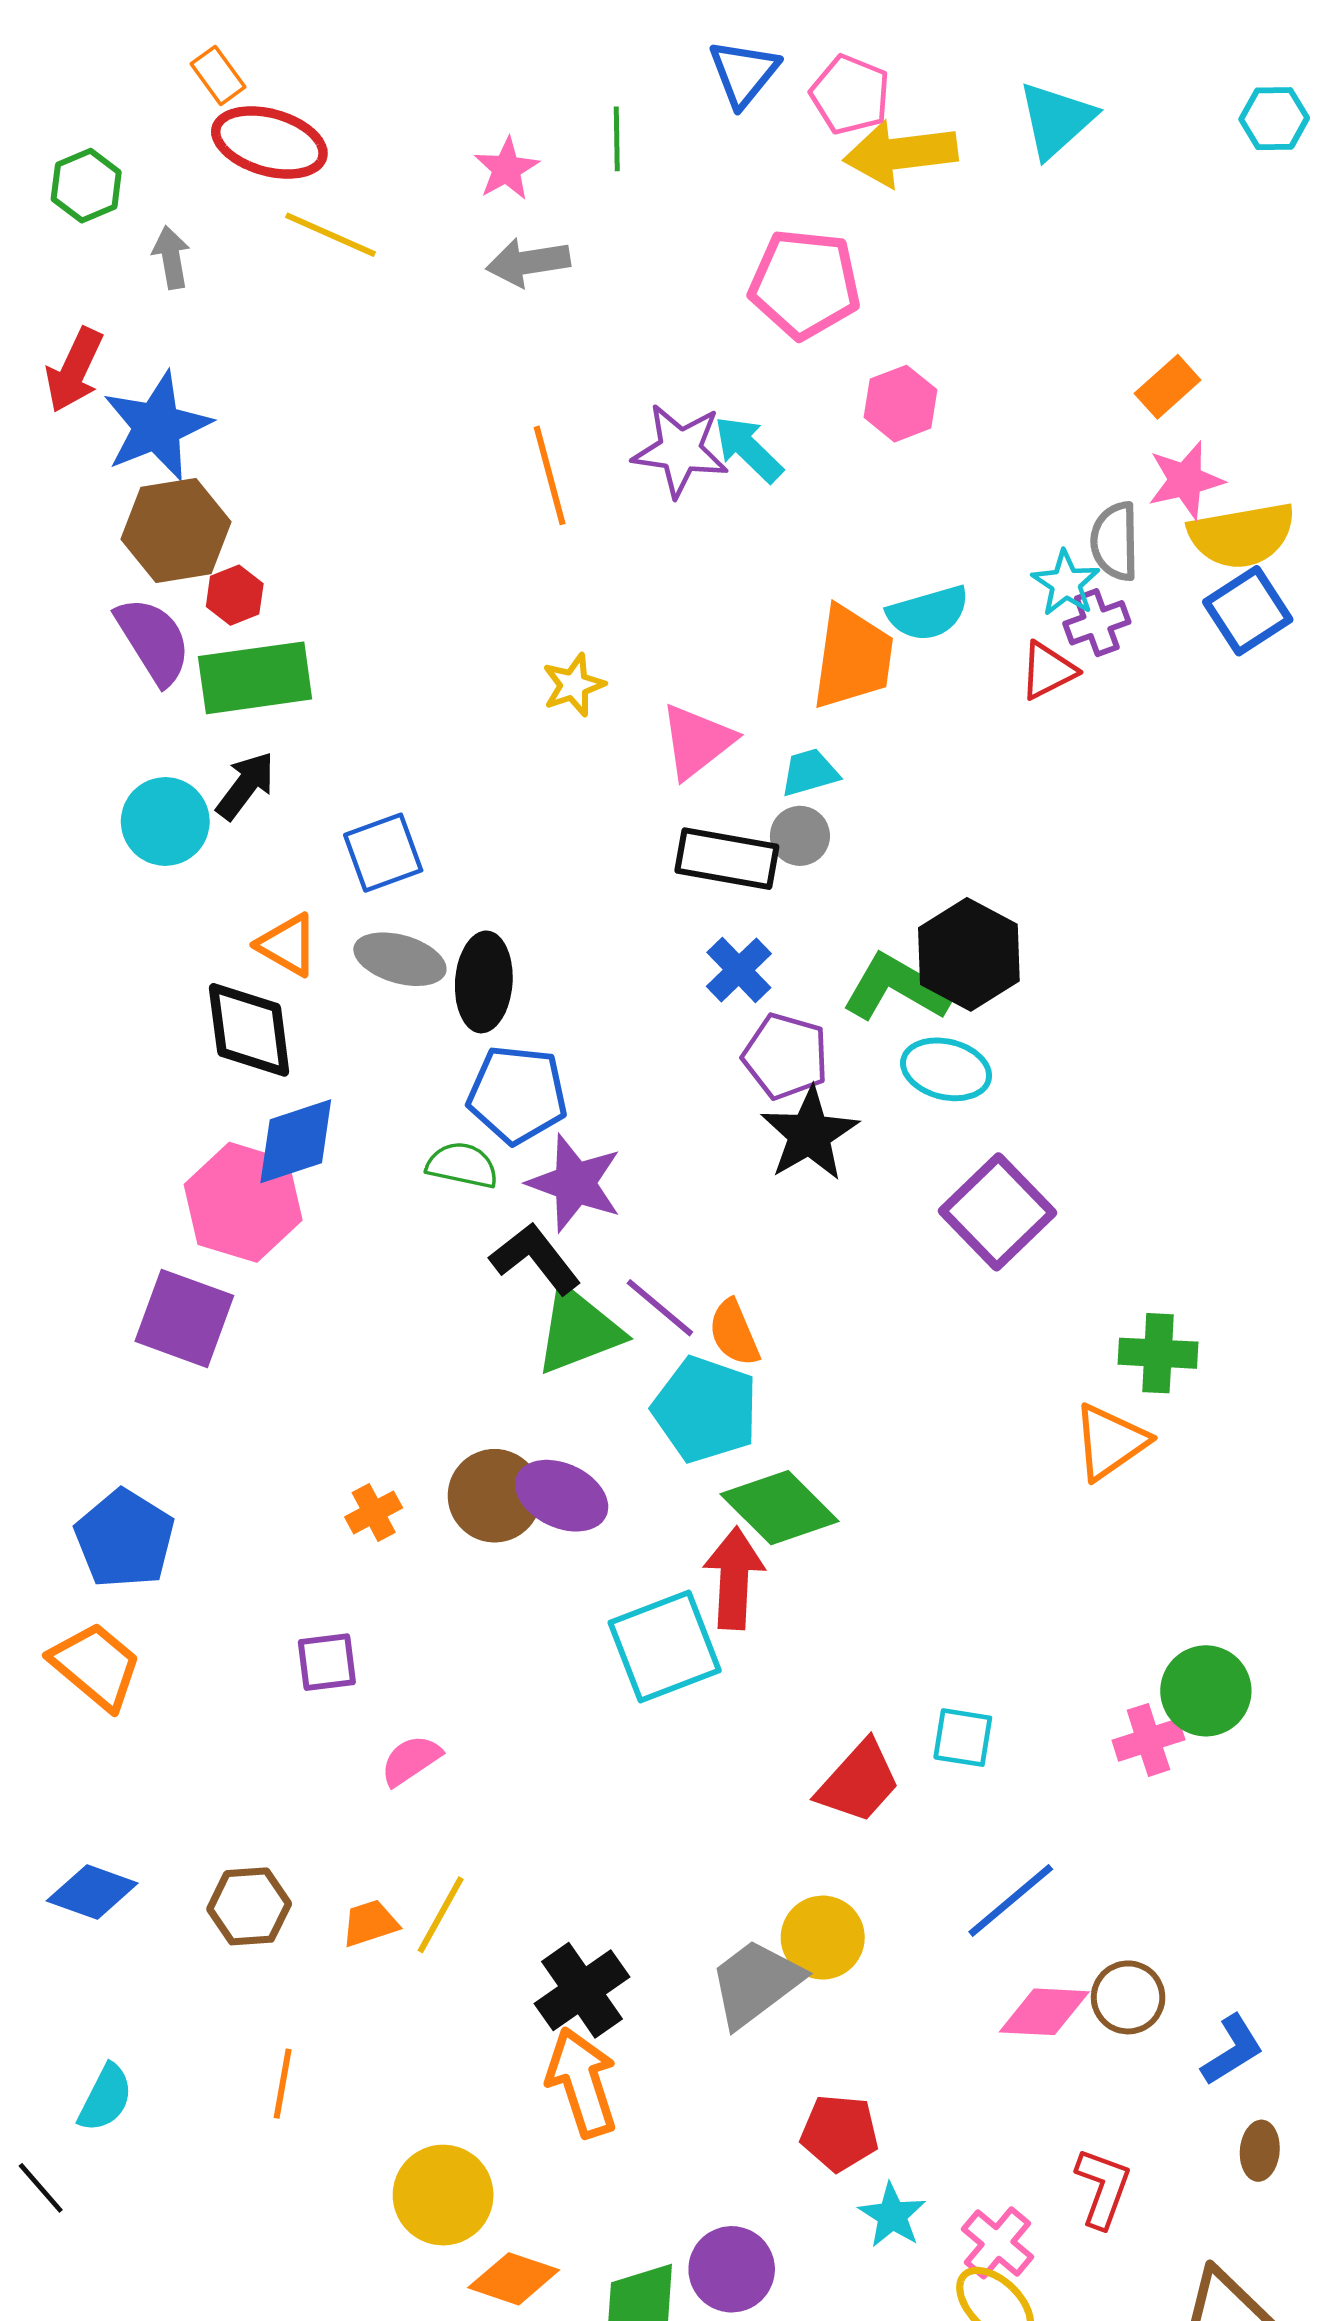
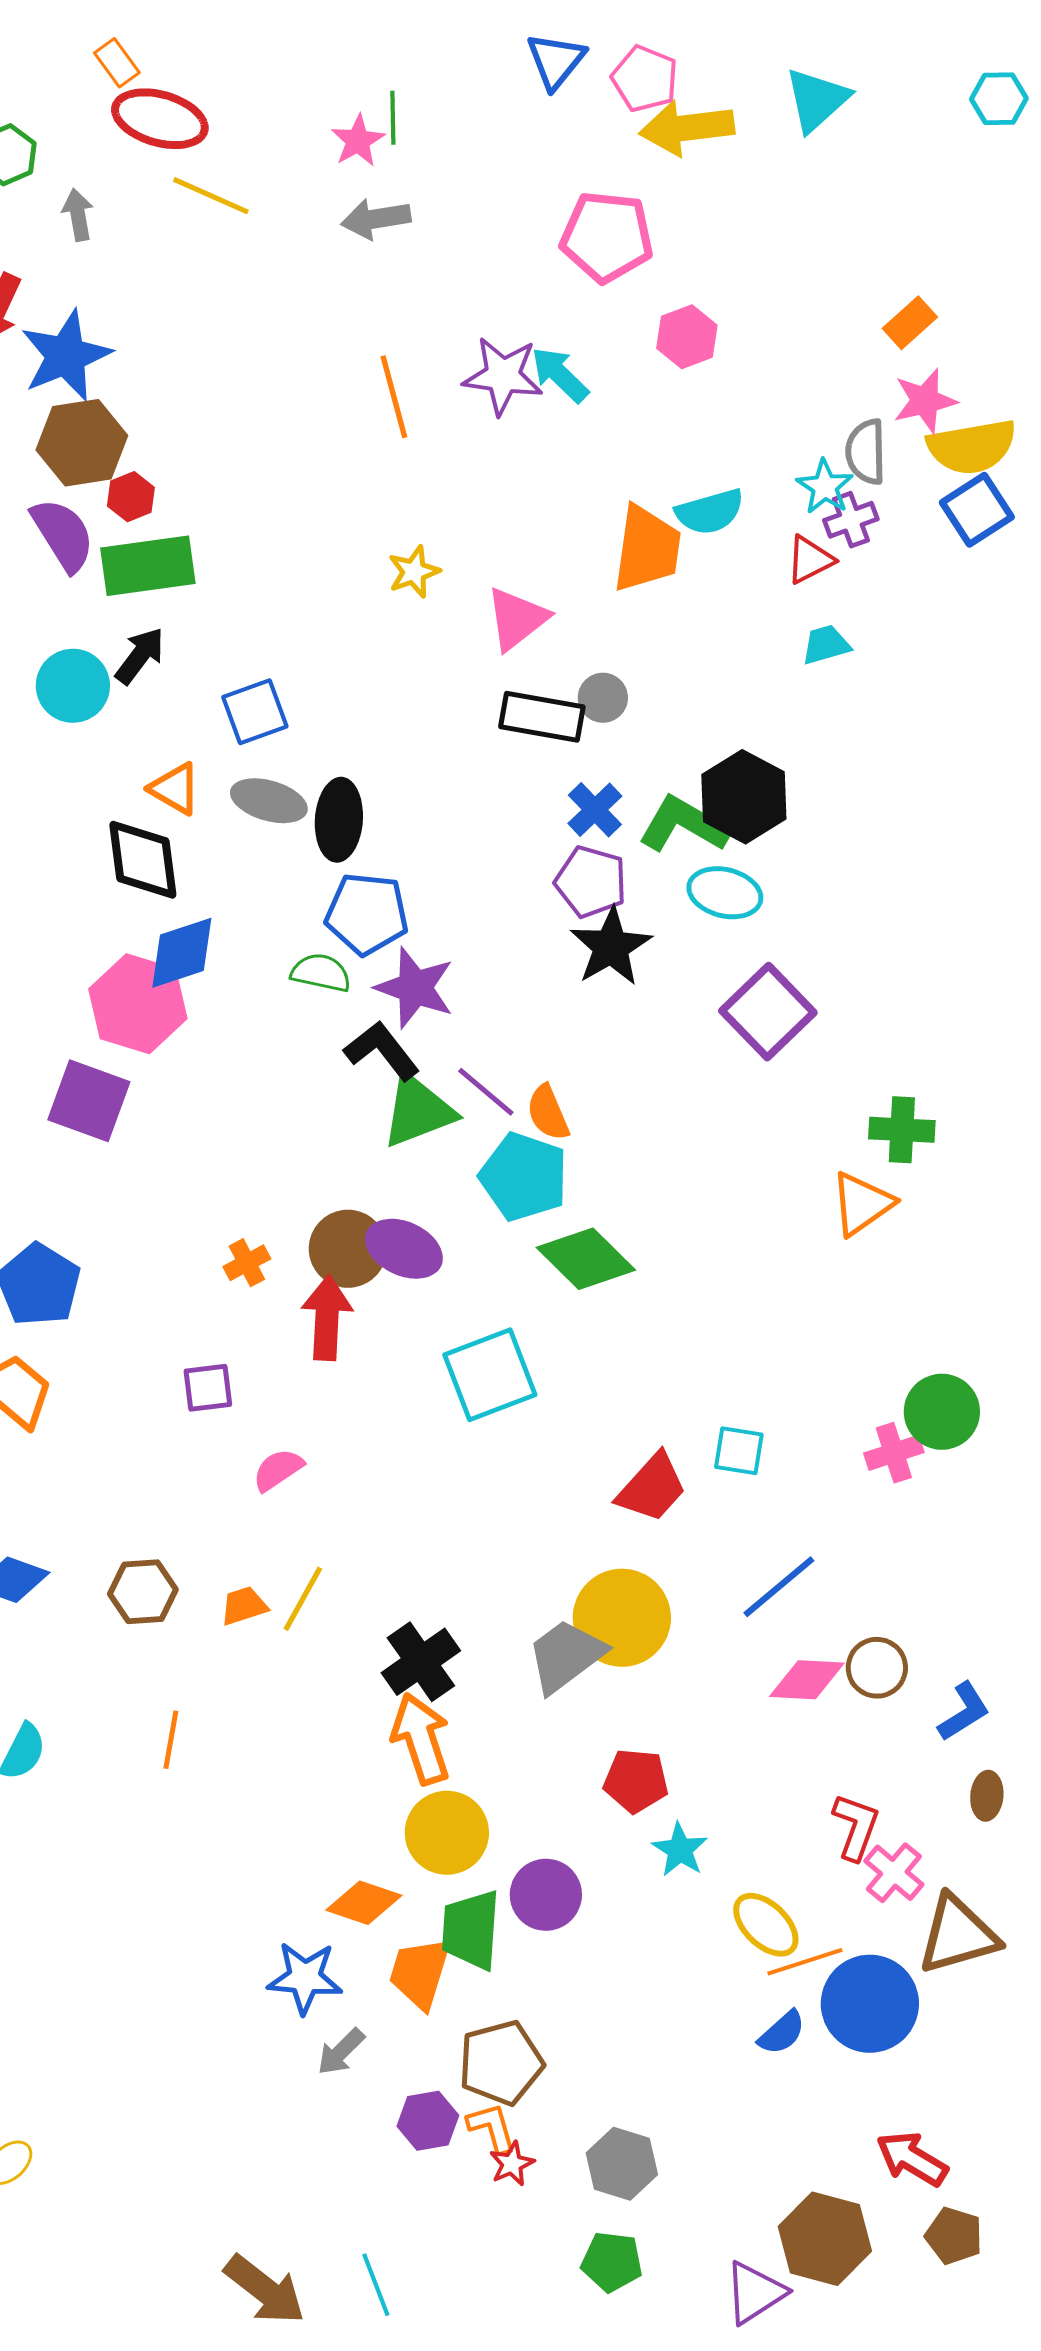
green line: (617, 139) -> (393, 118), moved
cyan trapezoid: (810, 772) -> (826, 645), moved
blue cross: (739, 970) -> (595, 810), moved
red arrow: (734, 1578) -> (327, 1318), moved
yellow circle: (823, 1938) -> (622, 1618), size x1.4
yellow circle: (443, 2195) -> (447, 1833), moved
pink cross: (998, 2243) -> (894, 1873), moved

